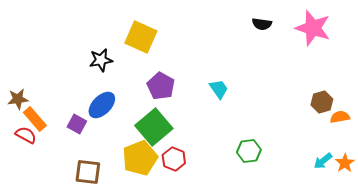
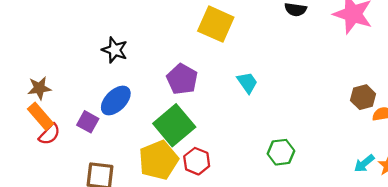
yellow square: (141, 37) -> (216, 24), moved
black star: (101, 60) -> (115, 50), turned 30
brown star: (18, 99) -> (39, 88), moved
red semicircle: (26, 135) -> (49, 134), moved, turned 105

